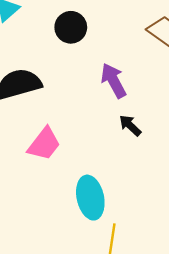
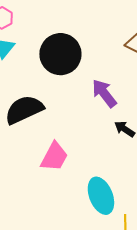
black circle: (71, 27) -> (60, 54), size x1.5

